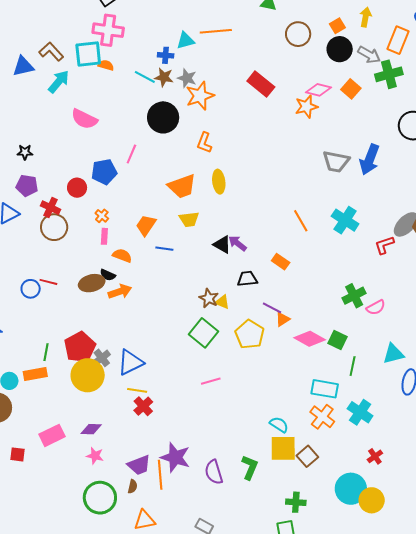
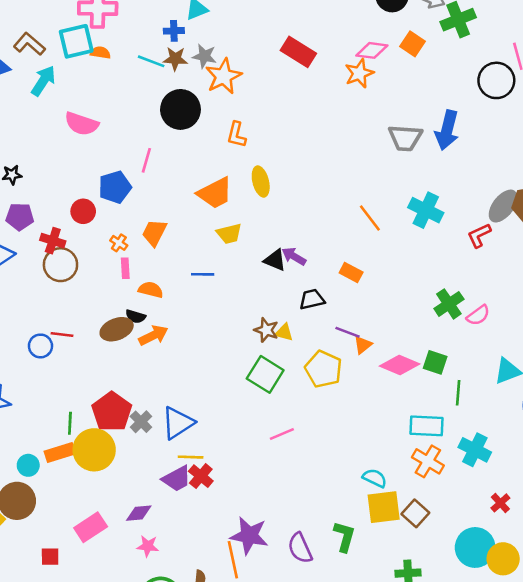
orange trapezoid: (146, 225) -> (154, 233), moved
yellow circle: (88, 375) -> (94, 450), moved
purple trapezoid: (139, 465) -> (177, 479), moved

